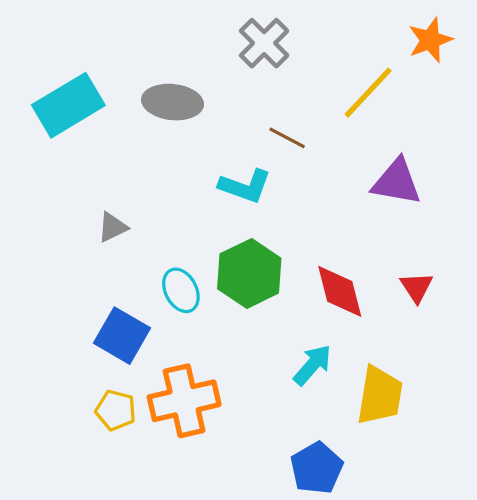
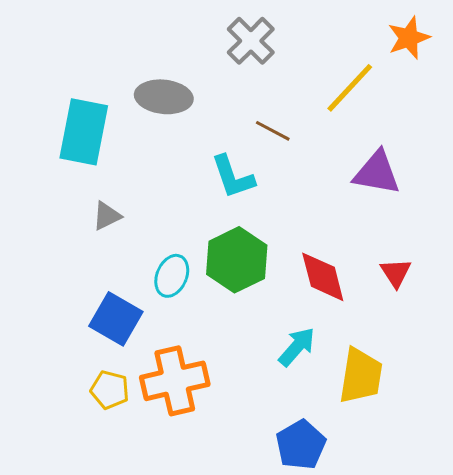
cyan rectangle: (68, 105) -> (84, 132), moved, turned -48
cyan L-shape: (245, 186) -> (233, 177), turned 51
cyan ellipse: (181, 290) -> (172, 276), turned 51

